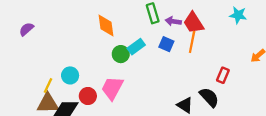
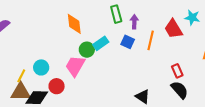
purple arrow: (173, 21) -> (134, 22), turned 80
red trapezoid: (193, 23) -> (173, 29), moved
red rectangle: (223, 75) -> (177, 71), turned -48
pink trapezoid: (112, 88) -> (75, 66), moved
black semicircle: (209, 97) -> (180, 90), moved

